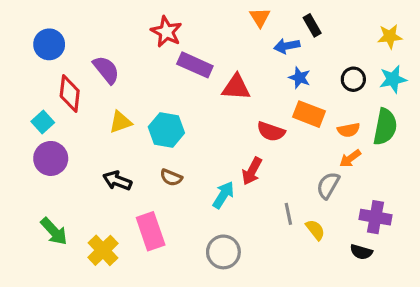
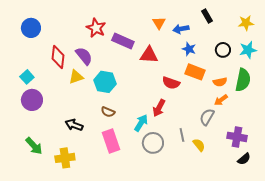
orange triangle: (260, 17) -> (159, 23), moved
black rectangle: (312, 25) -> (207, 16), moved
red star: (166, 32) -> (96, 28), moved
purple semicircle: (106, 70) -> (84, 56), moved
red diamond: (70, 93) -> (58, 57), moved
black arrow: (117, 181) -> (74, 125), moved
pink rectangle: (151, 231) -> (111, 141), moved
yellow cross: (103, 250) -> (65, 158), turned 36
gray circle: (223, 252) -> (153, 143), moved
black semicircle: (361, 252) -> (244, 159), moved, turned -56

